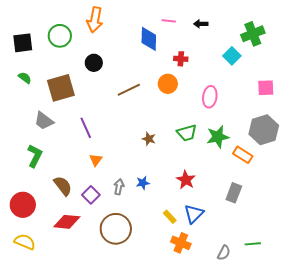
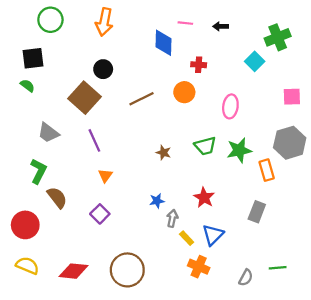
green circle: (60, 36) -> (50, 20), moved
black square: (23, 43) -> (33, 58), moved
brown square: (61, 88) -> (84, 98), moved, turned -32
orange rectangle: (243, 155) -> (267, 170), turned 42
brown semicircle: (63, 186) -> (57, 198), moved
gray arrow: (119, 187) -> (172, 218), moved
red diamond: (67, 222) -> (74, 271), moved
brown circle: (116, 229) -> (127, 270), moved

